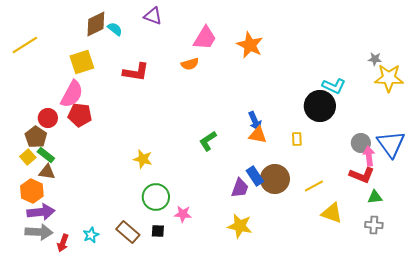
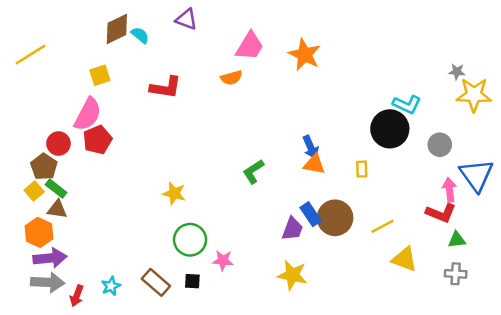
yellow square: (82, 62) -> (100, 75), size x0.7
red pentagon: (80, 115) -> (97, 140), turned -30
gray circle: (361, 143) -> (440, 145), moved

